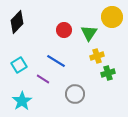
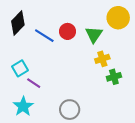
blue line: (56, 61) -> (44, 36), moved
purple line: (43, 79) -> (34, 83), moved
gray circle: (75, 94) -> (70, 110), moved

